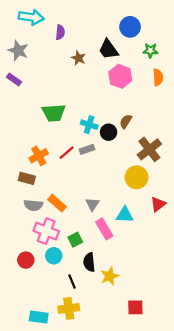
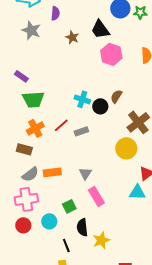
gray star: (18, 51) -> (31, 30), moved
green star: (150, 51) -> (140, 12), moved
purple rectangle: (14, 80) -> (21, 76), moved
green trapezoid: (54, 113) -> (33, 99), moved
gray rectangle: (87, 149) -> (81, 131), moved
orange rectangle: (57, 203) -> (52, 172), turned -48
gray semicircle: (33, 205) -> (30, 174), turned -42
cyan triangle: (125, 215) -> (137, 192), moved
pink cross: (46, 231) -> (26, 199), moved, turned -30

